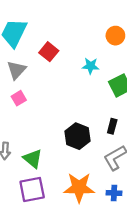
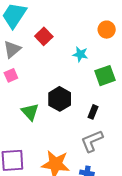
black hexagon: (78, 136) -> (60, 99), moved
green triangle: (33, 159) -> (30, 112), moved

